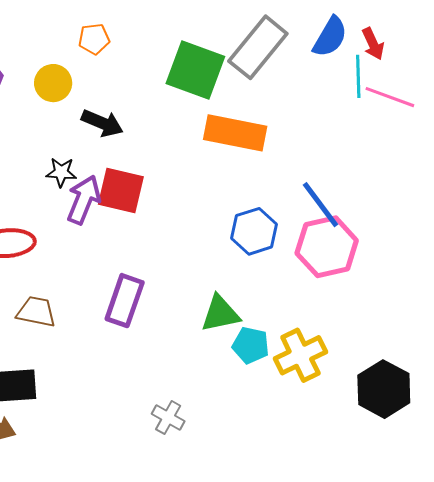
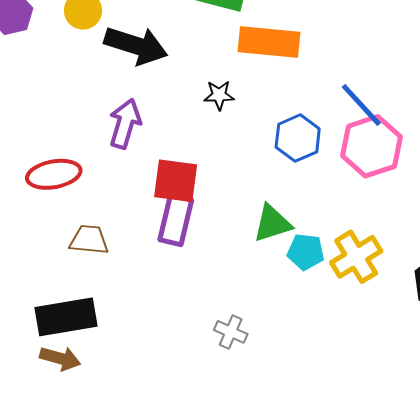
black arrow: (102, 123) -> (136, 45), size x1.5
black star: (61, 172) -> (219, 95), moved
red square: (121, 190) -> (176, 181), moved

